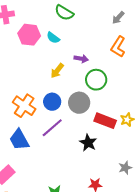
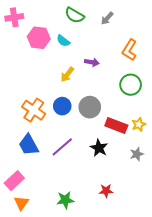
gray arrow: (118, 18) -> (107, 18), moved
green circle: (96, 80) -> (131, 85), moved
purple line: (52, 128) -> (62, 147), moved
gray star: (125, 168) -> (137, 154), moved

